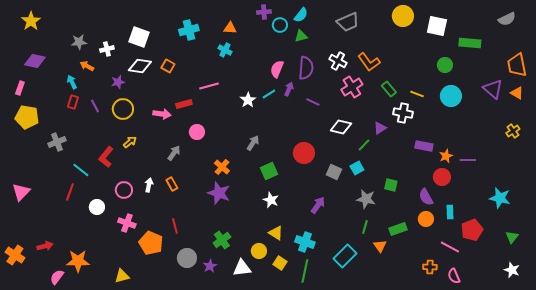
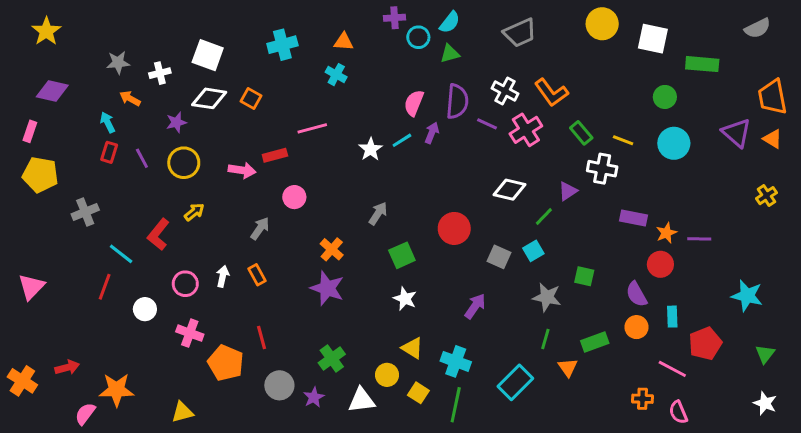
purple line: (313, 102) -> (487, 124), moved

